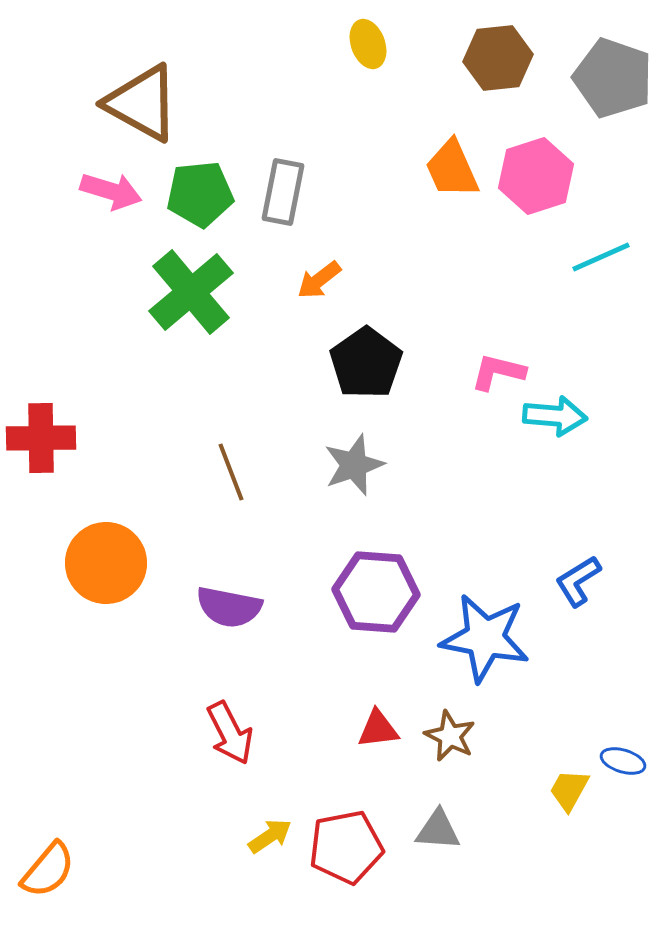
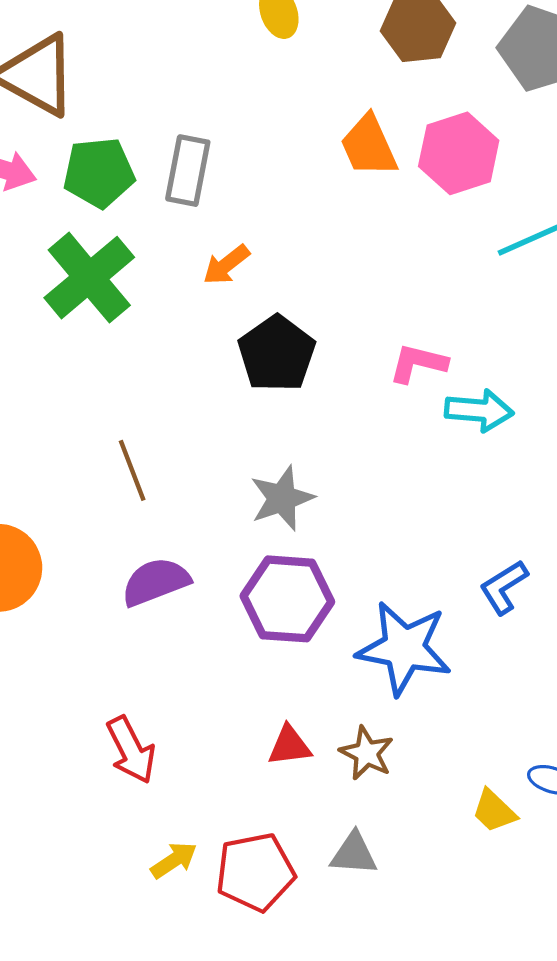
gray star: (354, 465) -> (282, 498), moved
purple semicircle: (229, 607) -> (156, 582), moved, turned 148
yellow trapezoid: (569, 790) -> (494, 811), turned -75

